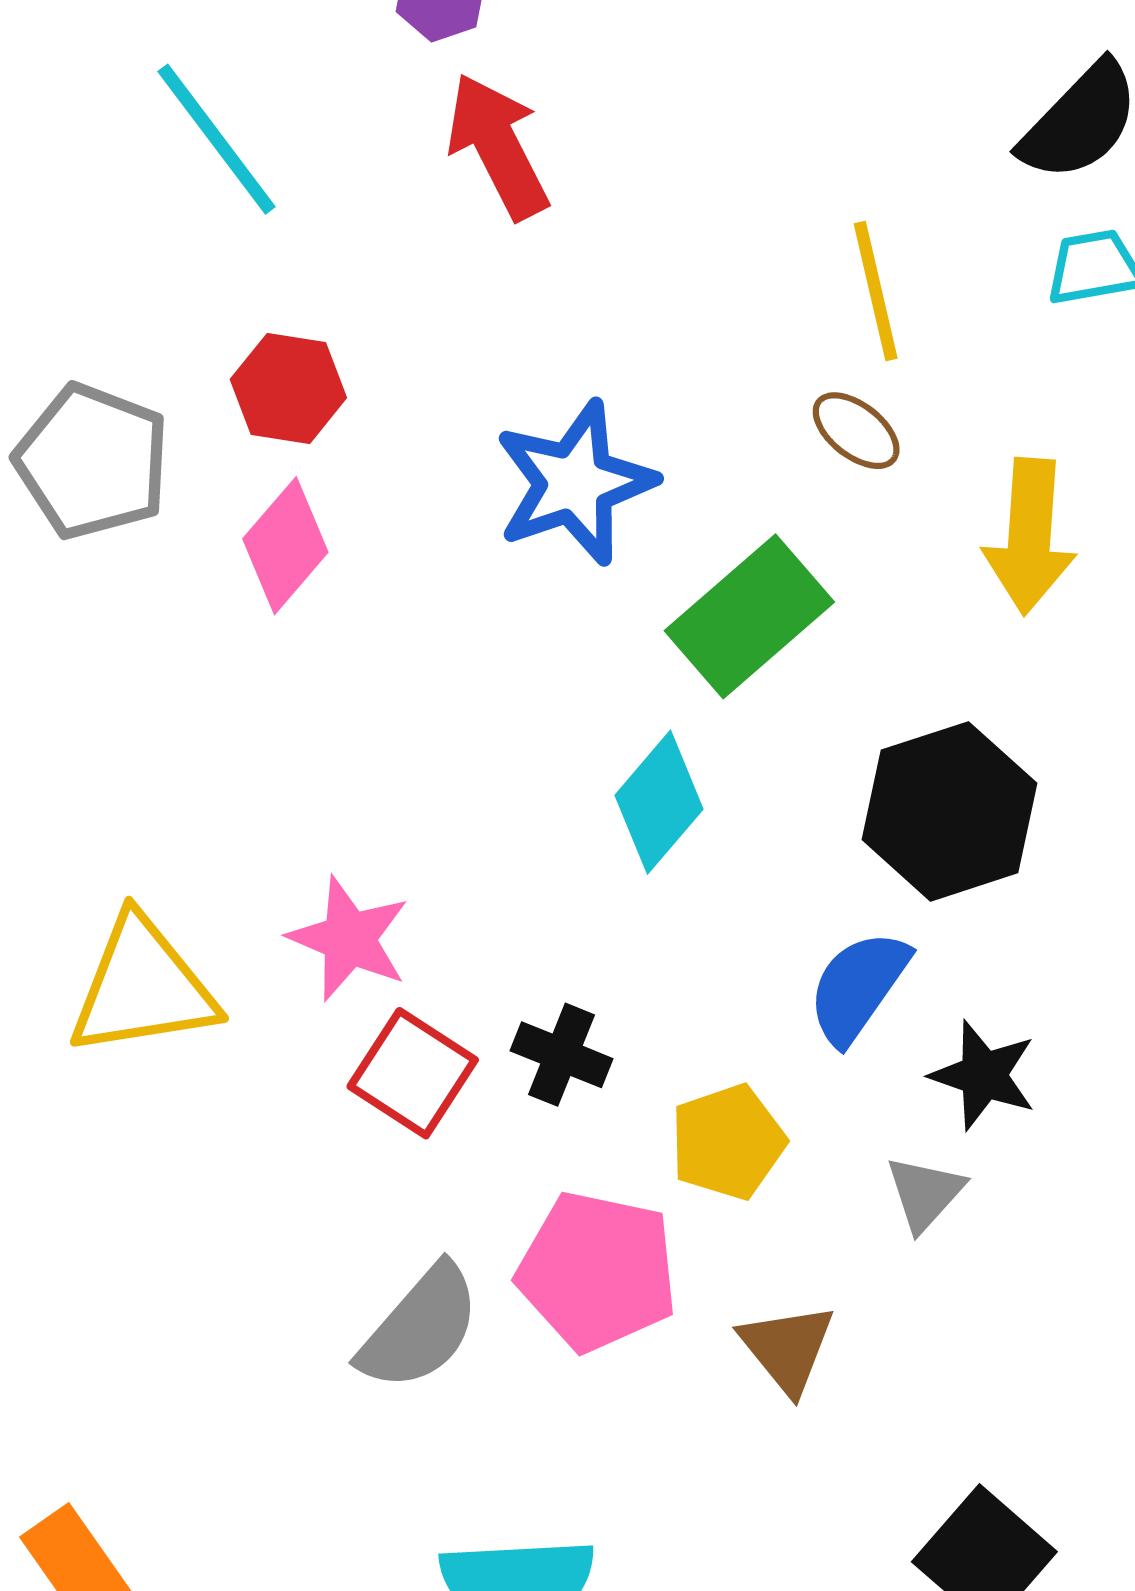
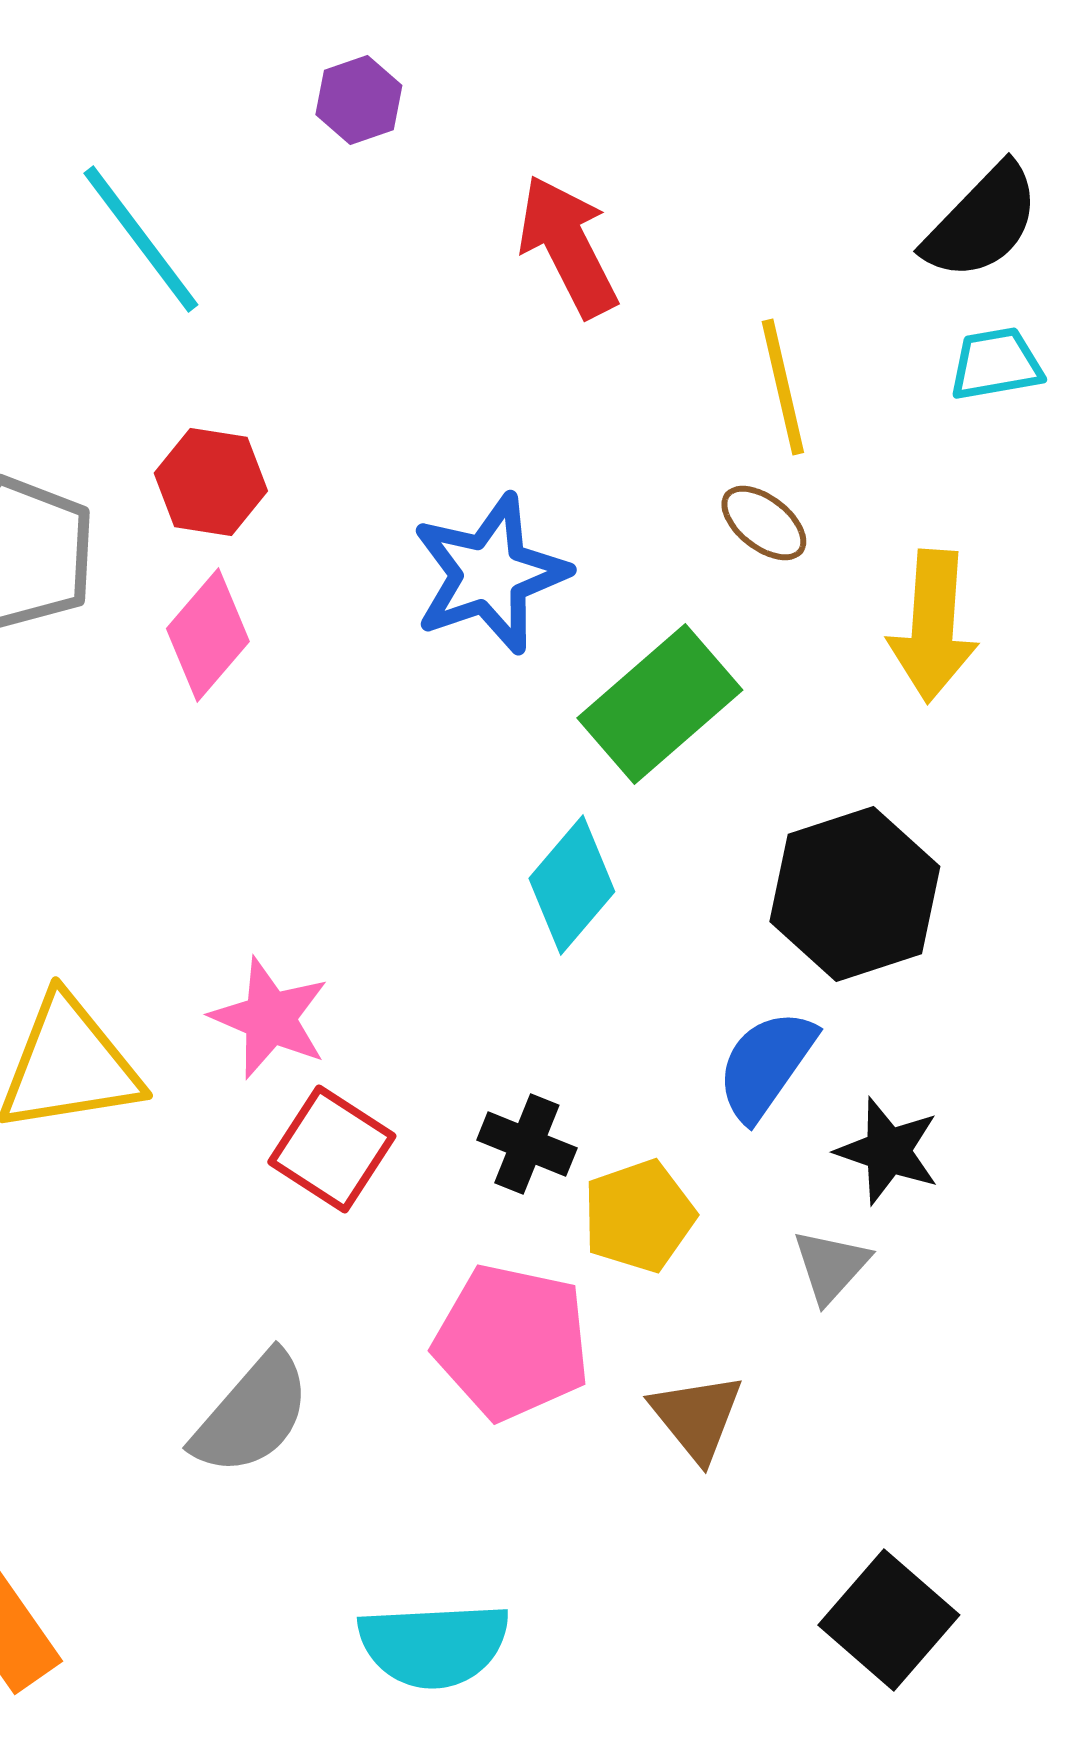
red arrow: (498, 146) -> (568, 246), moved
black cross: (561, 1055) -> (527, 1144), moved
gray semicircle: (420, 1328) -> (252, 1414), moved

